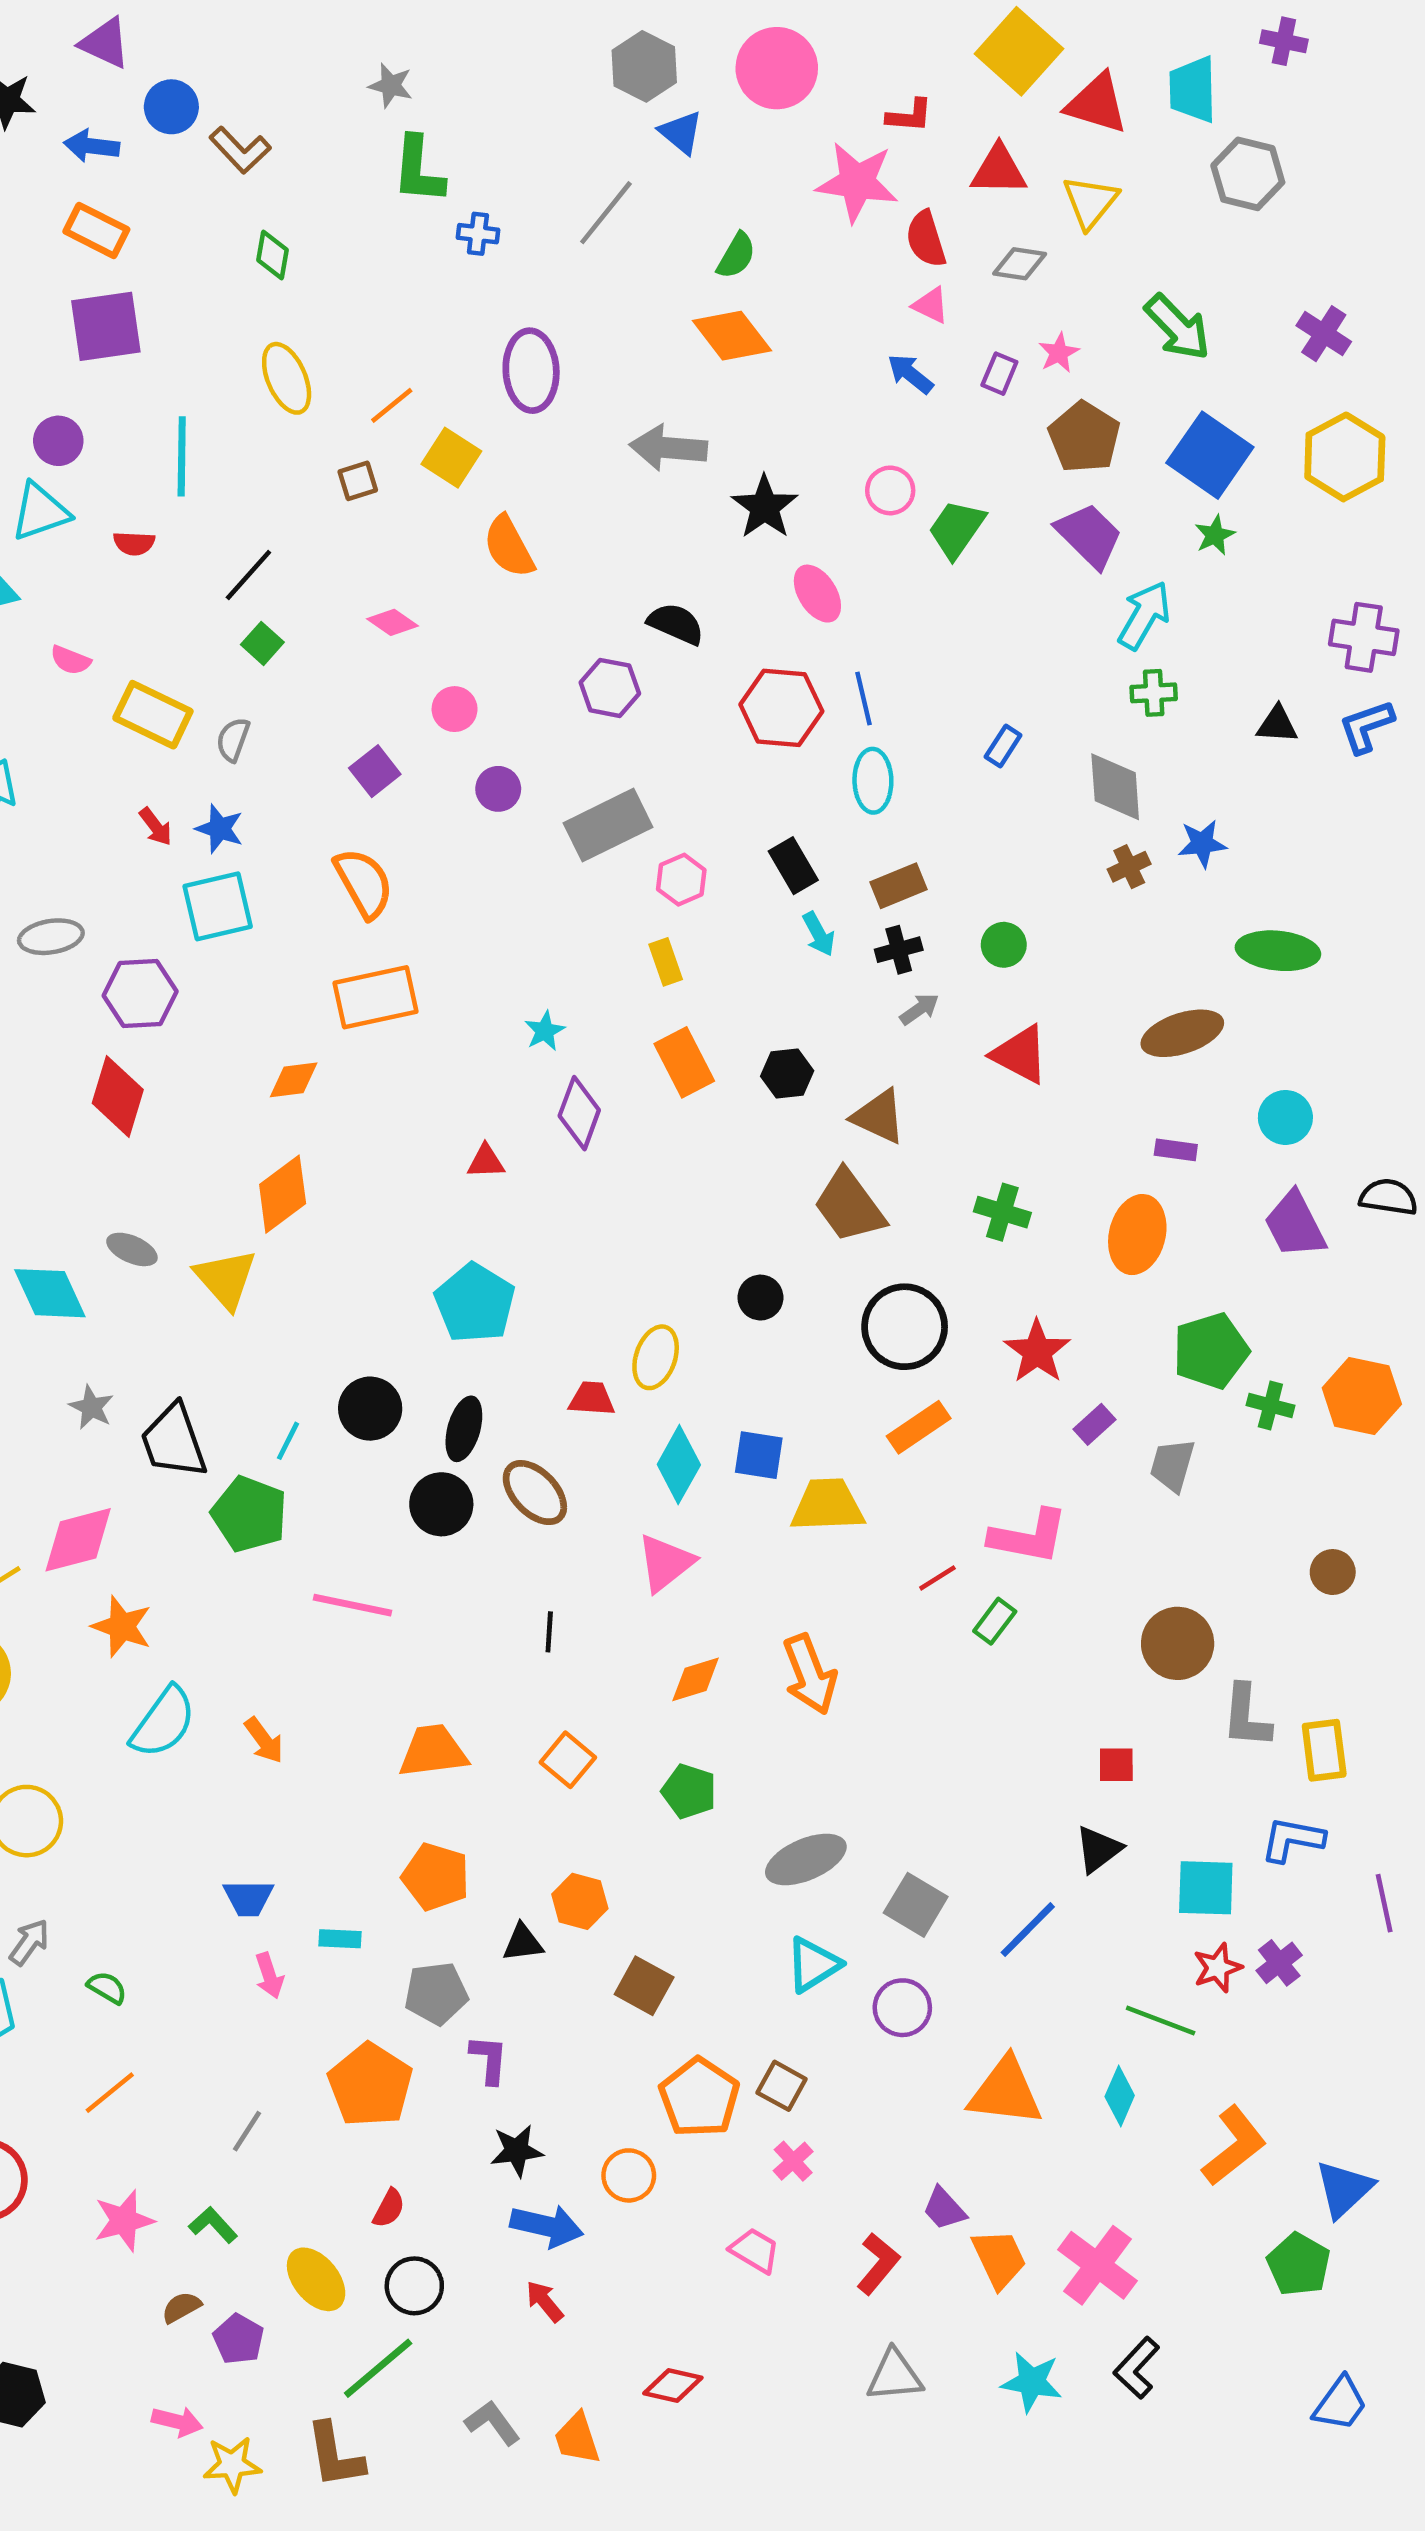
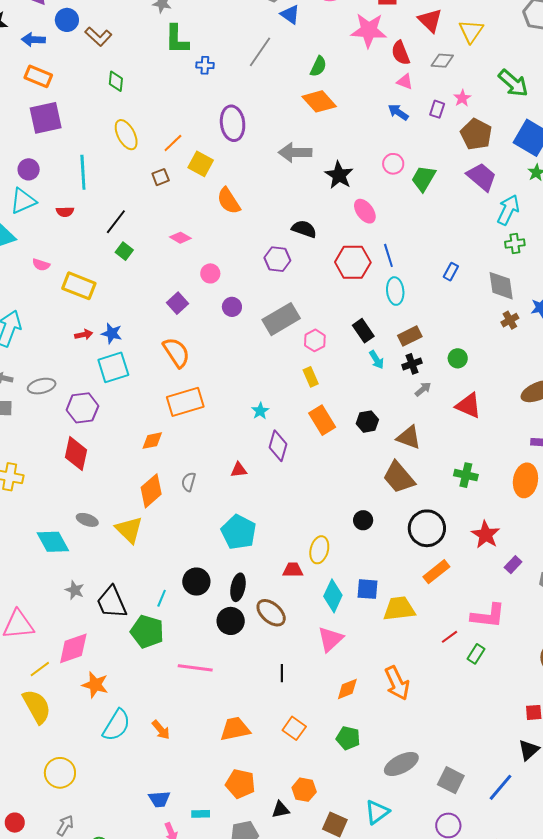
red triangle: (999, 170) -> (430, 20), turned 48
gray semicircle: (233, 740) -> (189, 482), moved
red arrow: (156, 827) -> (84, 335), turned -60
cyan triangle: (813, 1965) -> (377, 812), moved

